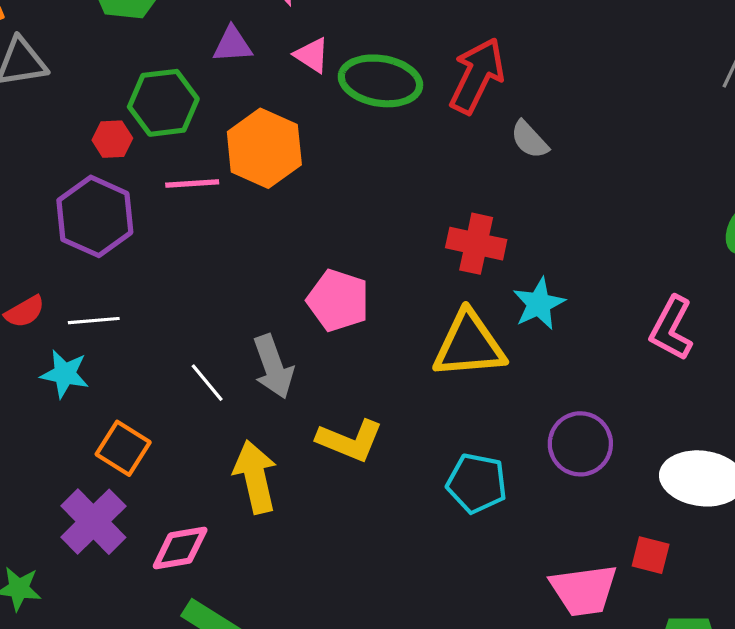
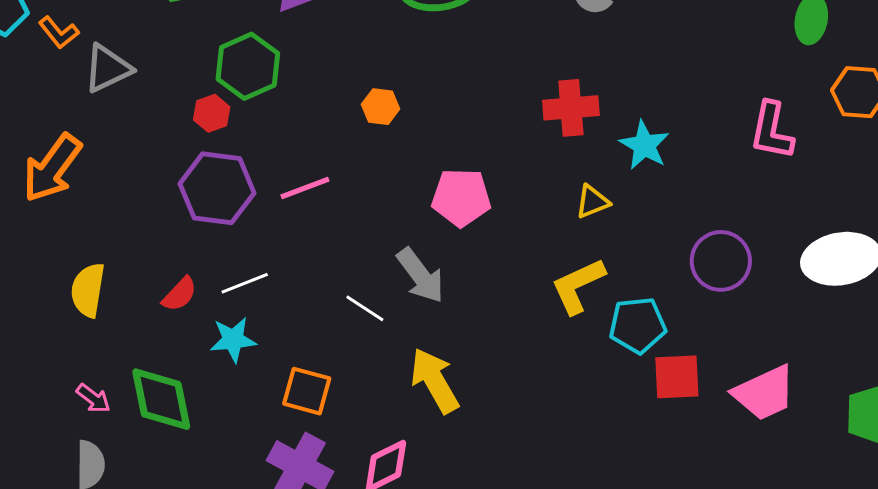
orange hexagon: (264, 148) -> (381, 107), moved, size x0.5
pink line: (192, 184) -> (305, 188), moved
yellow triangle: (469, 345) -> (592, 202), size x0.5
yellow L-shape: (350, 440) -> (578, 286), moved, turned 150
red square: (651, 555) -> (677, 377), moved, size x1.4

